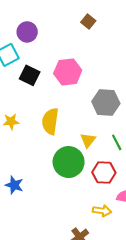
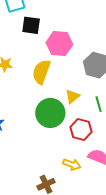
pink hexagon: (68, 72) -> (59, 43), moved
black square: (30, 75) -> (31, 25), turned -30

